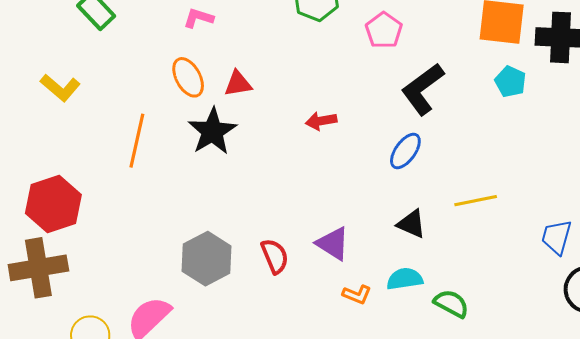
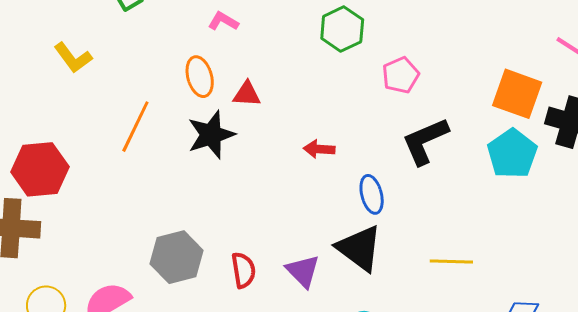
cyan pentagon: (510, 82) -> (512, 154), size x1.6
blue ellipse: (405, 151) -> (372, 194), moved, turned -63
black triangle: (411, 224) -> (359, 248), moved, size x1.6

